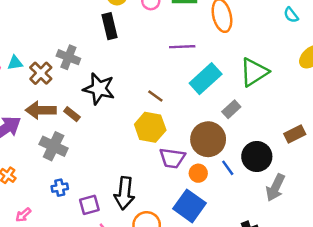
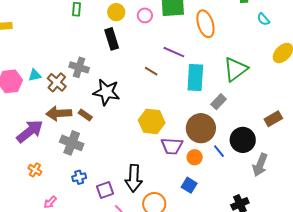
purple line: (182, 47) -> (174, 52), turned 30
cyan rectangle: (206, 79) -> (195, 77), turned -40
brown line: (155, 96) -> (151, 71), moved
blue square: (190, 206) -> (189, 185), size x0.6

